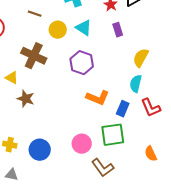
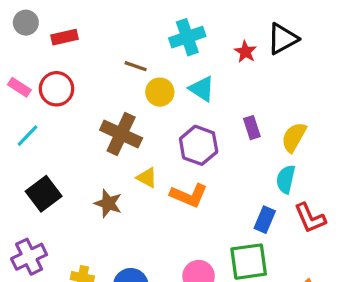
brown line: (35, 14) -> (136, 66), moved
purple rectangle: (118, 30) -> (252, 128), moved
yellow triangle: (12, 78) -> (147, 178), moved
orange L-shape: (98, 98) -> (189, 195), moved

